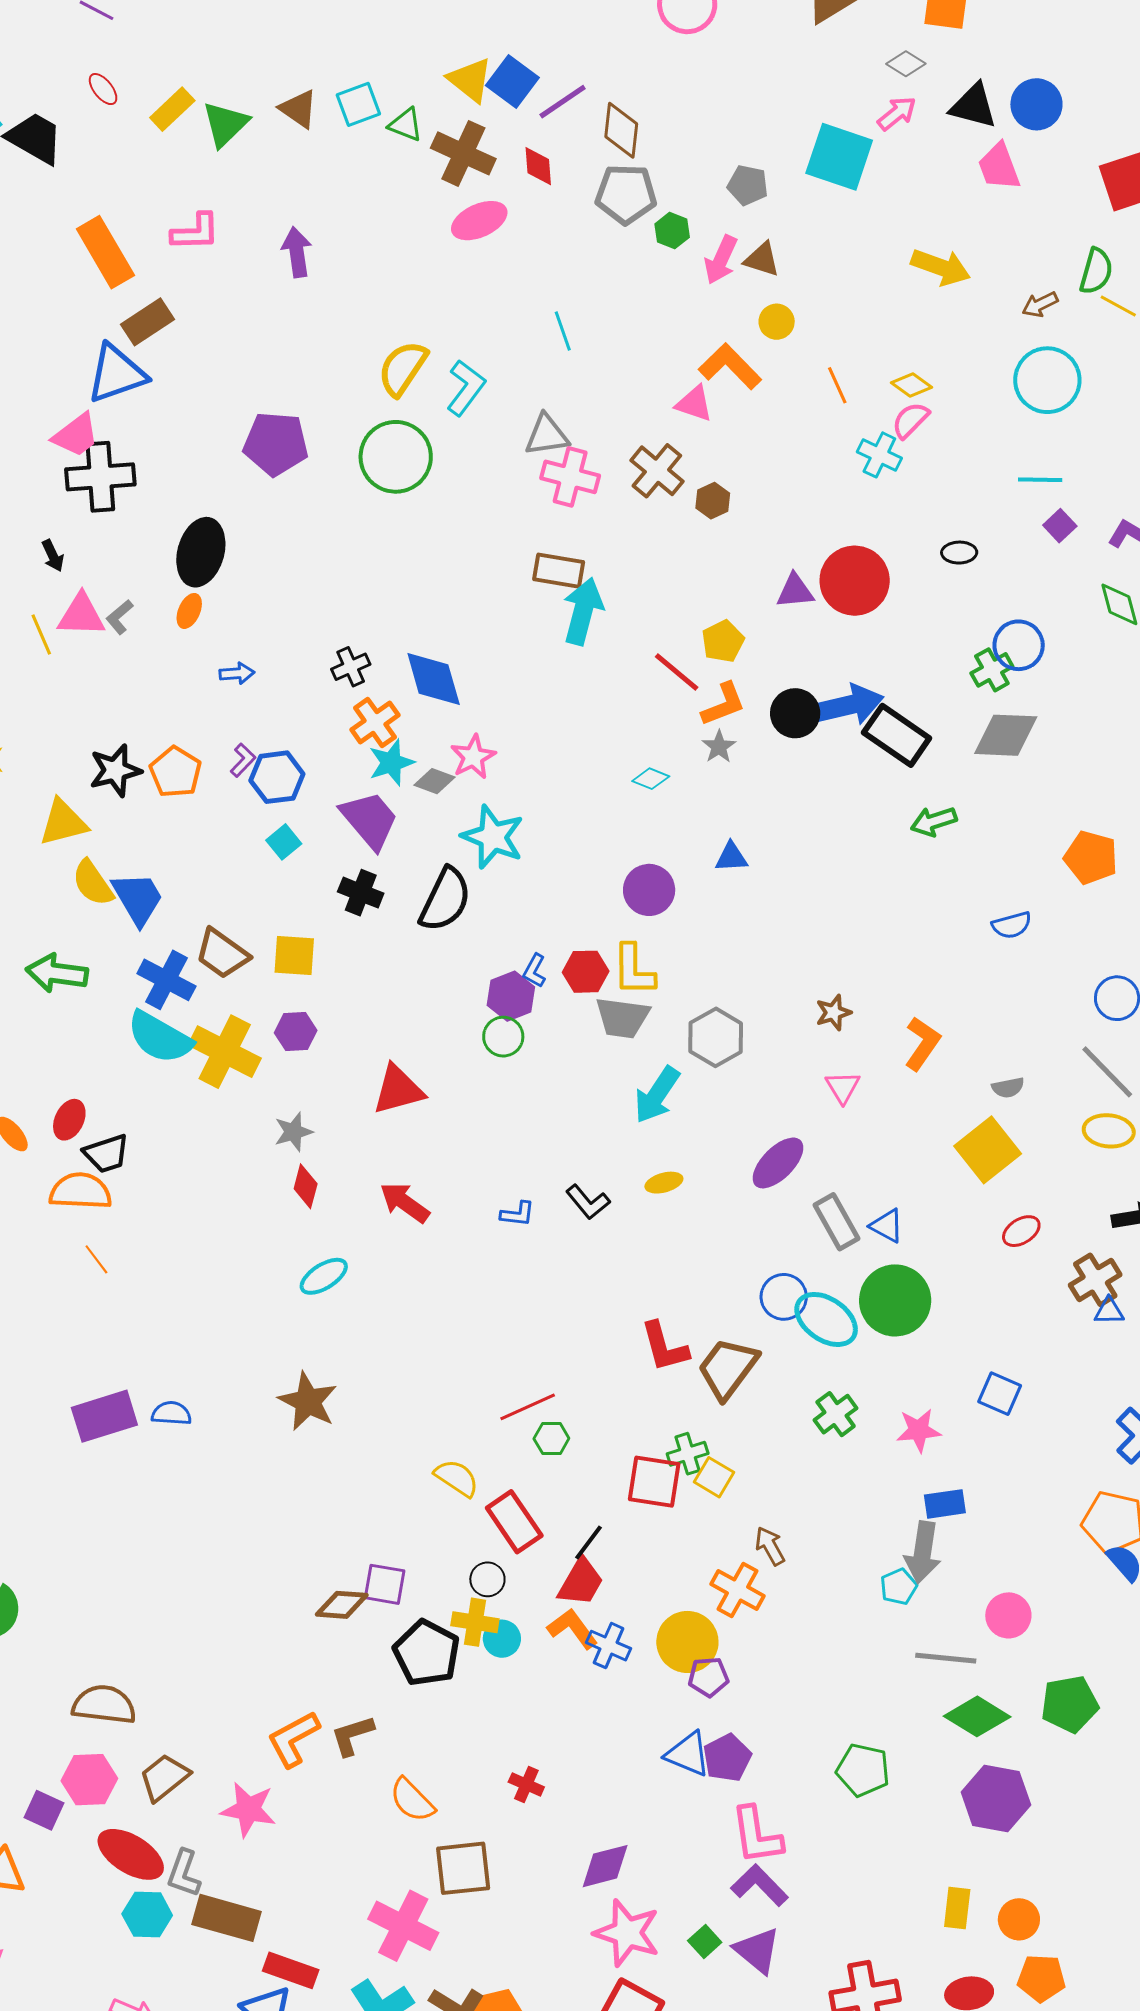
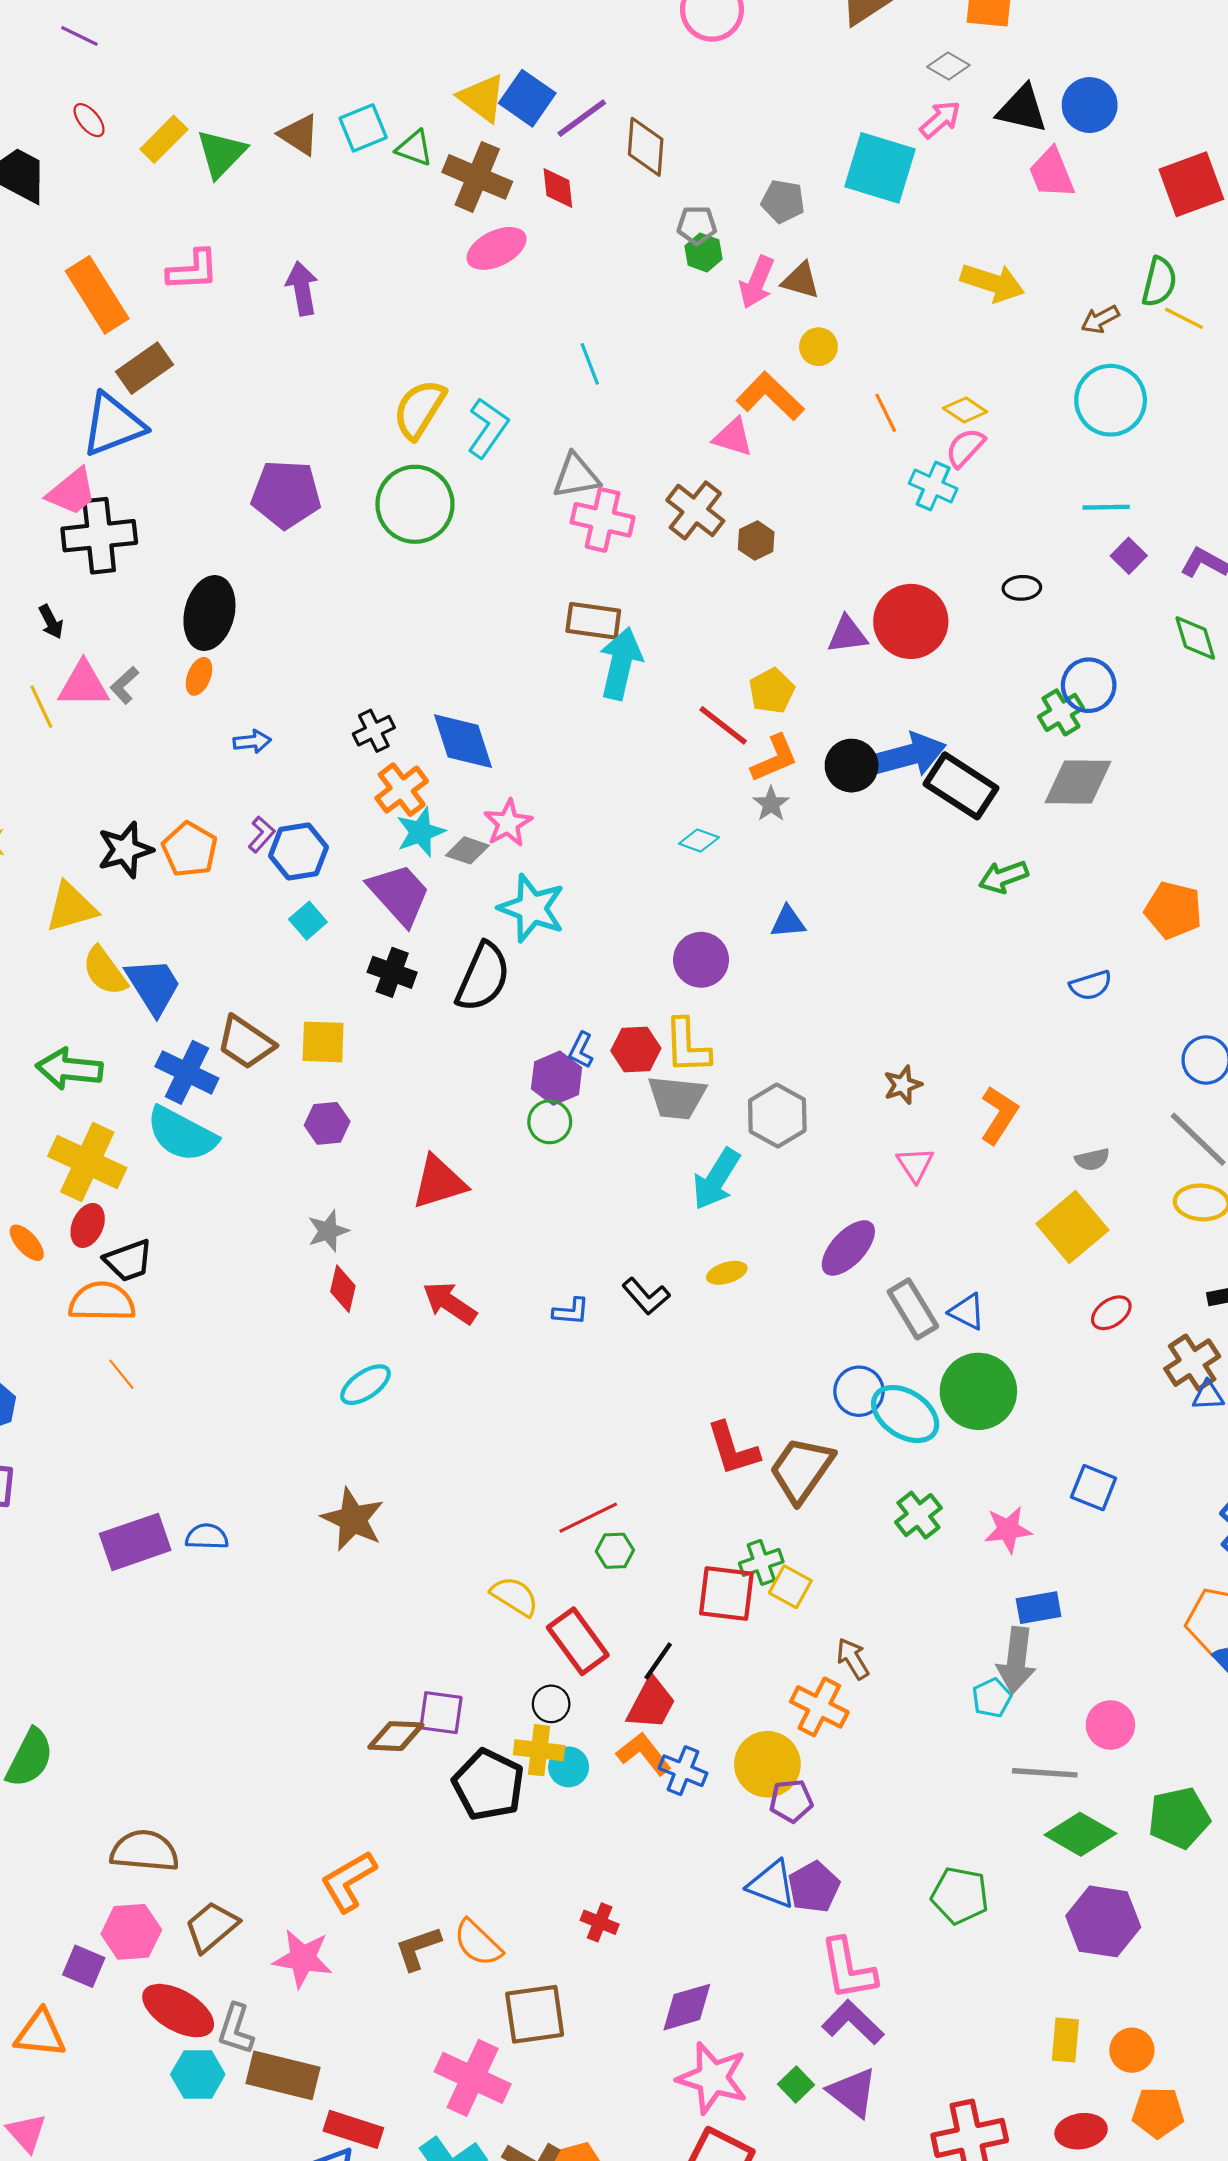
gray pentagon: (626, 194) -> (697, 225), moved, size x0.6
yellow cross: (225, 1052) -> (87, 1162), moved
brown L-shape: (352, 1735) -> (418, 1948), moved

